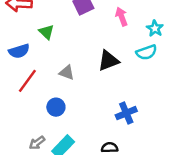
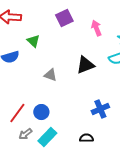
red line: (27, 81) -> (17, 113), moved
blue circle: (56, 107) -> (41, 112), moved

